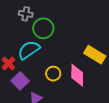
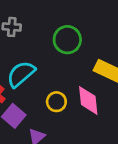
green circle: (43, 28) -> (67, 40), moved

